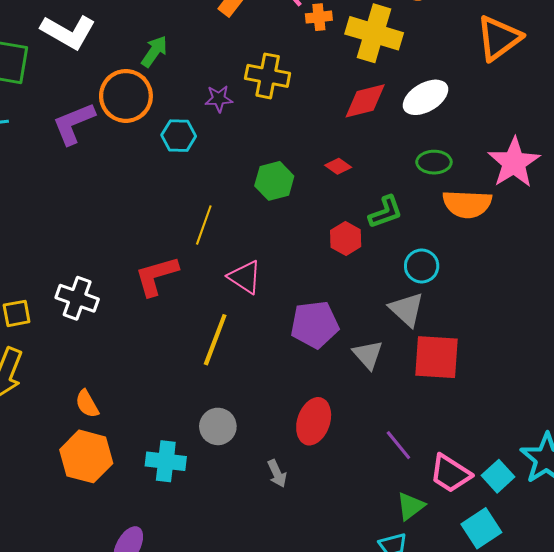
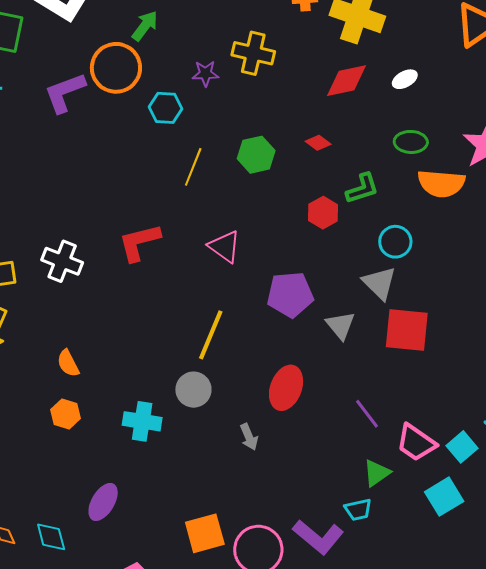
white ellipse: (425, 97) -> (405, 79), size x0.6
yellow line: (204, 225) -> (193, 167), moved
yellow line: (215, 340) -> (211, 335), moved
orange hexagon: (86, 456) -> (66, 414), size x0.6

